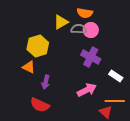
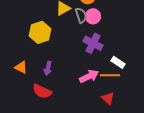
gray semicircle: (79, 29) -> (81, 15), turned 70
orange triangle: (29, 67) -> (21, 67), moved
orange line: (115, 101) -> (110, 75), moved

